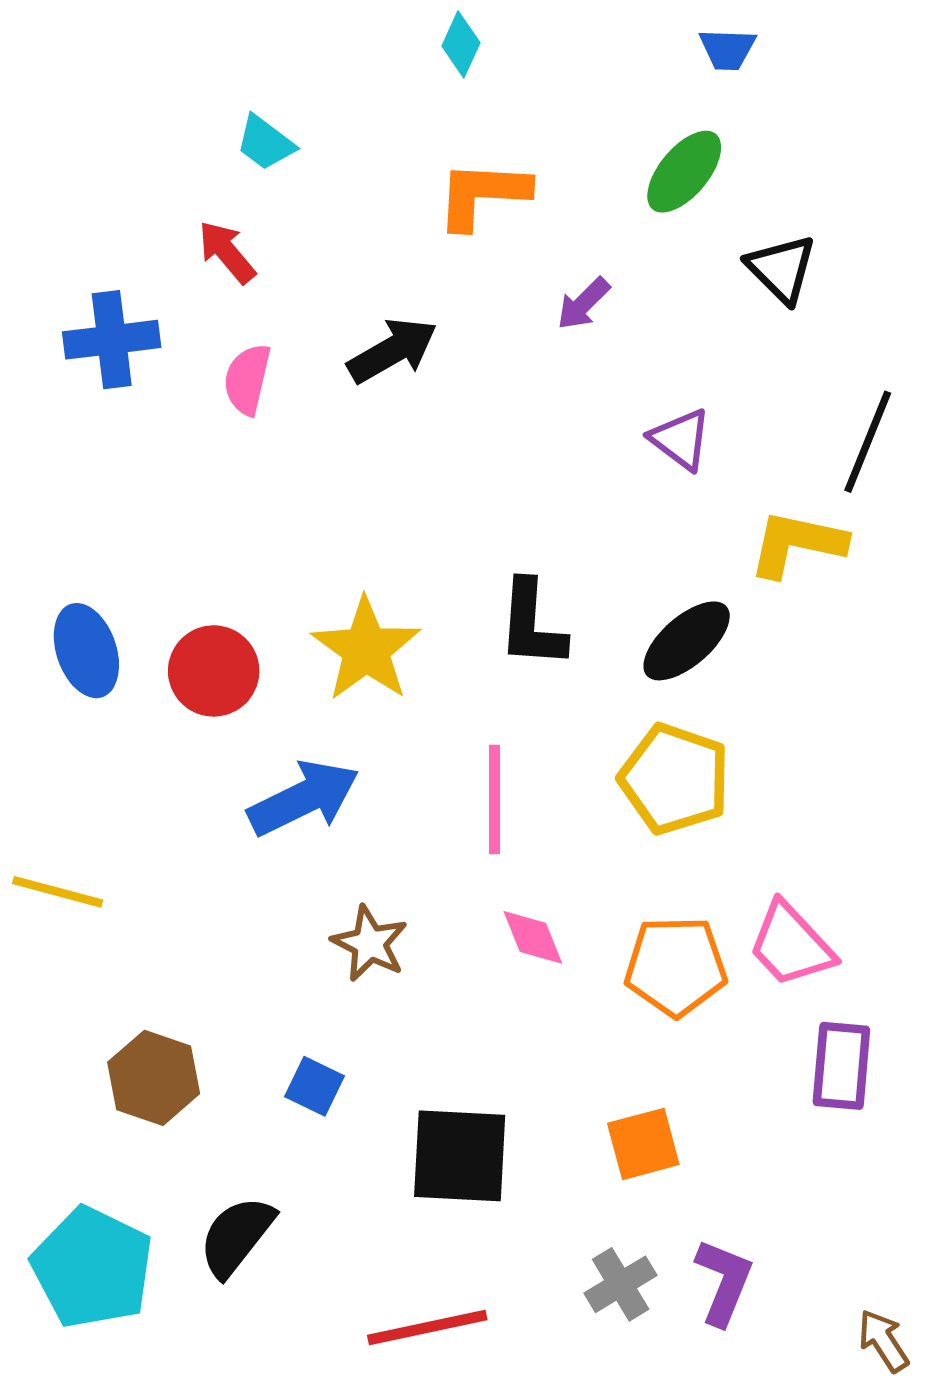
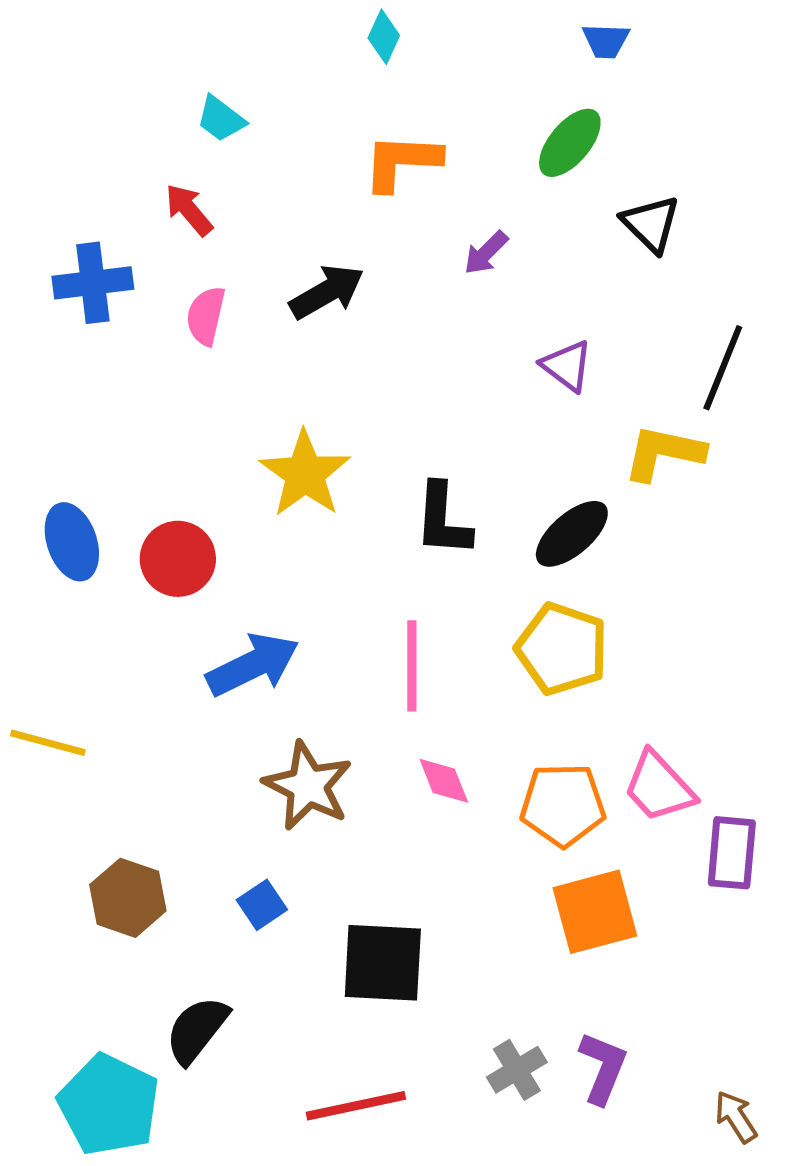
yellow star: (366, 649) -> (305, 474), moved
brown star: (370, 943) -> (308, 786), size x1.4
purple rectangle: (841, 1066) -> (732, 853), moved
blue square: (314, 1086) -> (262, 905), turned 30
orange square: (643, 1144) -> (595, 912), moved, size x1.4
cyan pentagon: (92, 1268) -> (109, 1105), moved

